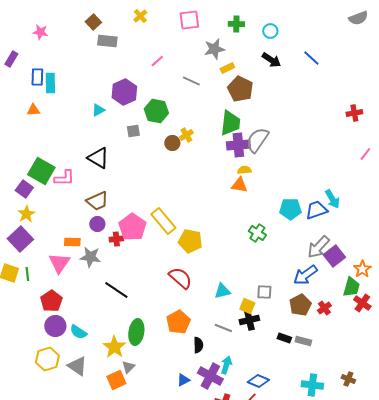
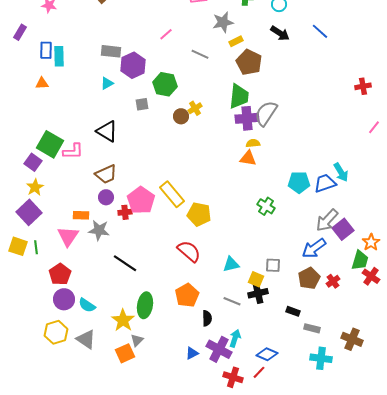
gray rectangle: (107, 41) -> (111, 51), moved
gray rectangle: (303, 341) -> (312, 328), moved
brown cross: (348, 379) -> (352, 339), moved, size x1.5

